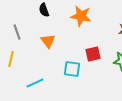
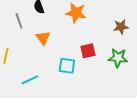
gray line: (17, 32) -> (19, 21), moved

